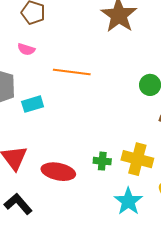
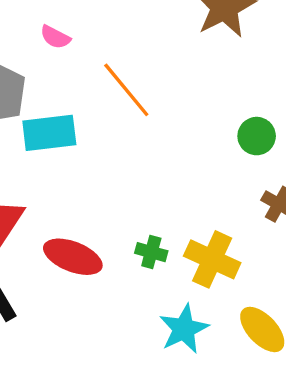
orange line: (72, 72) -> (126, 90), turned 33
cyan rectangle: (33, 104) -> (49, 133), size x1.4

